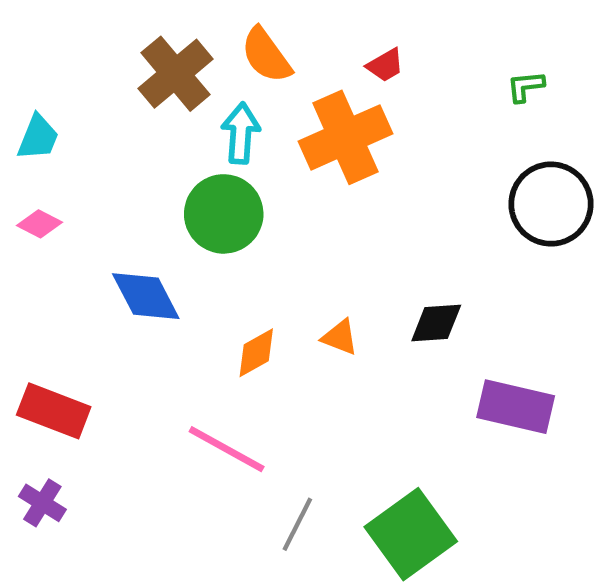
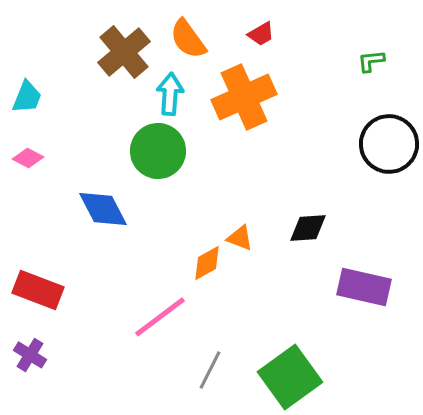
red trapezoid: (385, 65) -> (261, 34), moved
orange diamond: (256, 353) -> (207, 263), moved
pink line: (227, 449) -> (160, 317), turned -66

